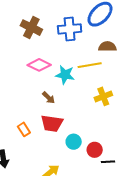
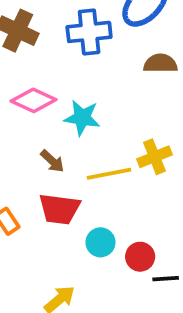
yellow line: (90, 65) -> (109, 174), moved

